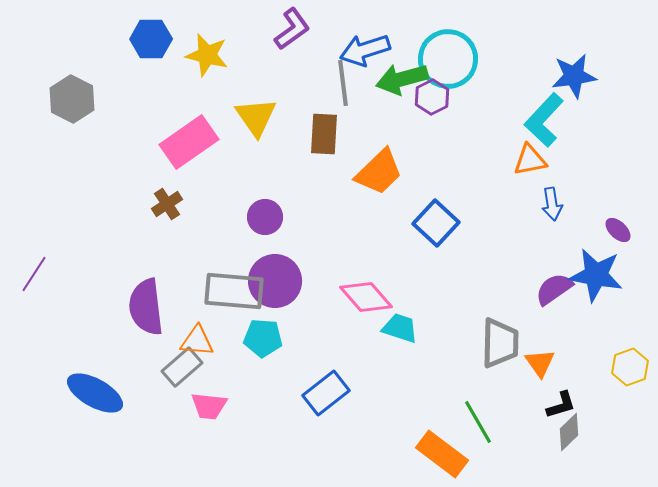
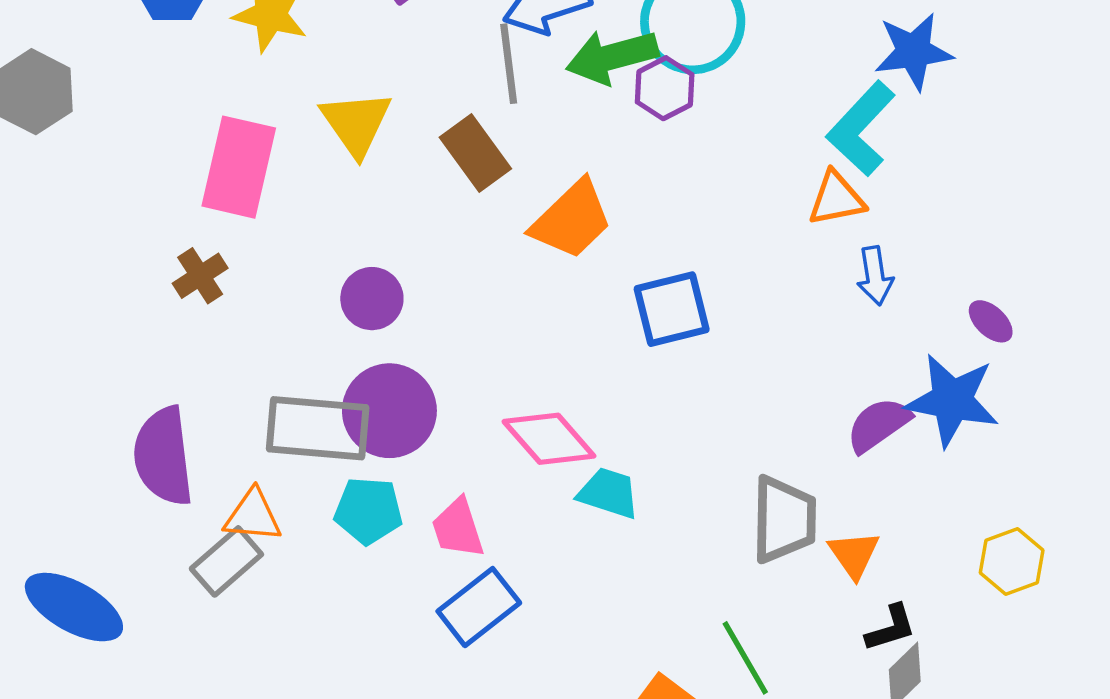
brown rectangle: (324, 134) -> (475, 153), turned -39
pink rectangle: (189, 142) -> (239, 167), turned -42
blue square: (436, 223) -> (672, 309), turned 33
pink trapezoid: (209, 406) -> (458, 528), moved, turned 66

